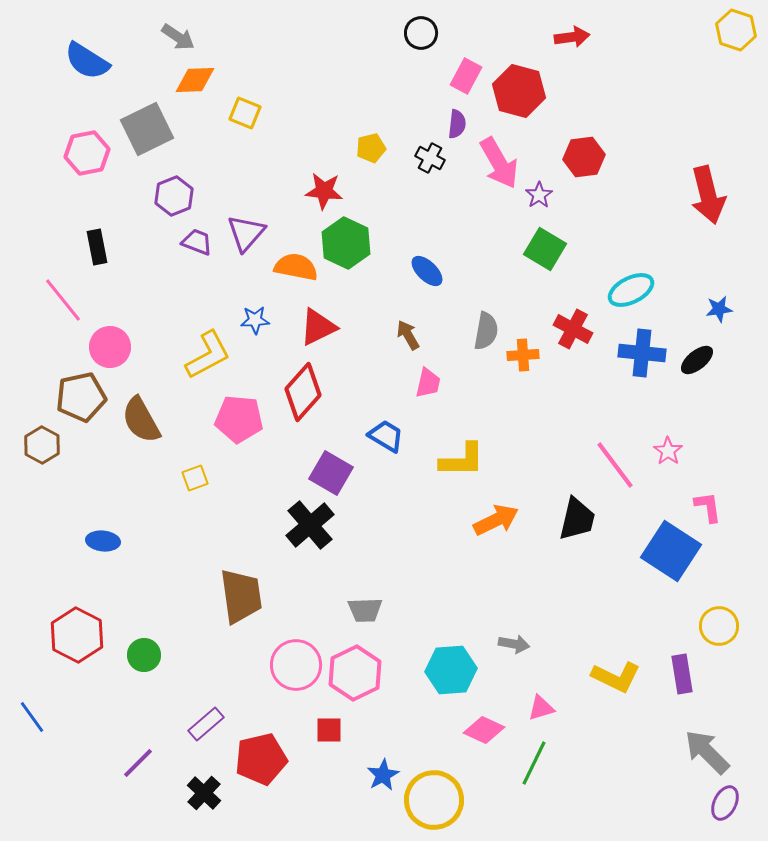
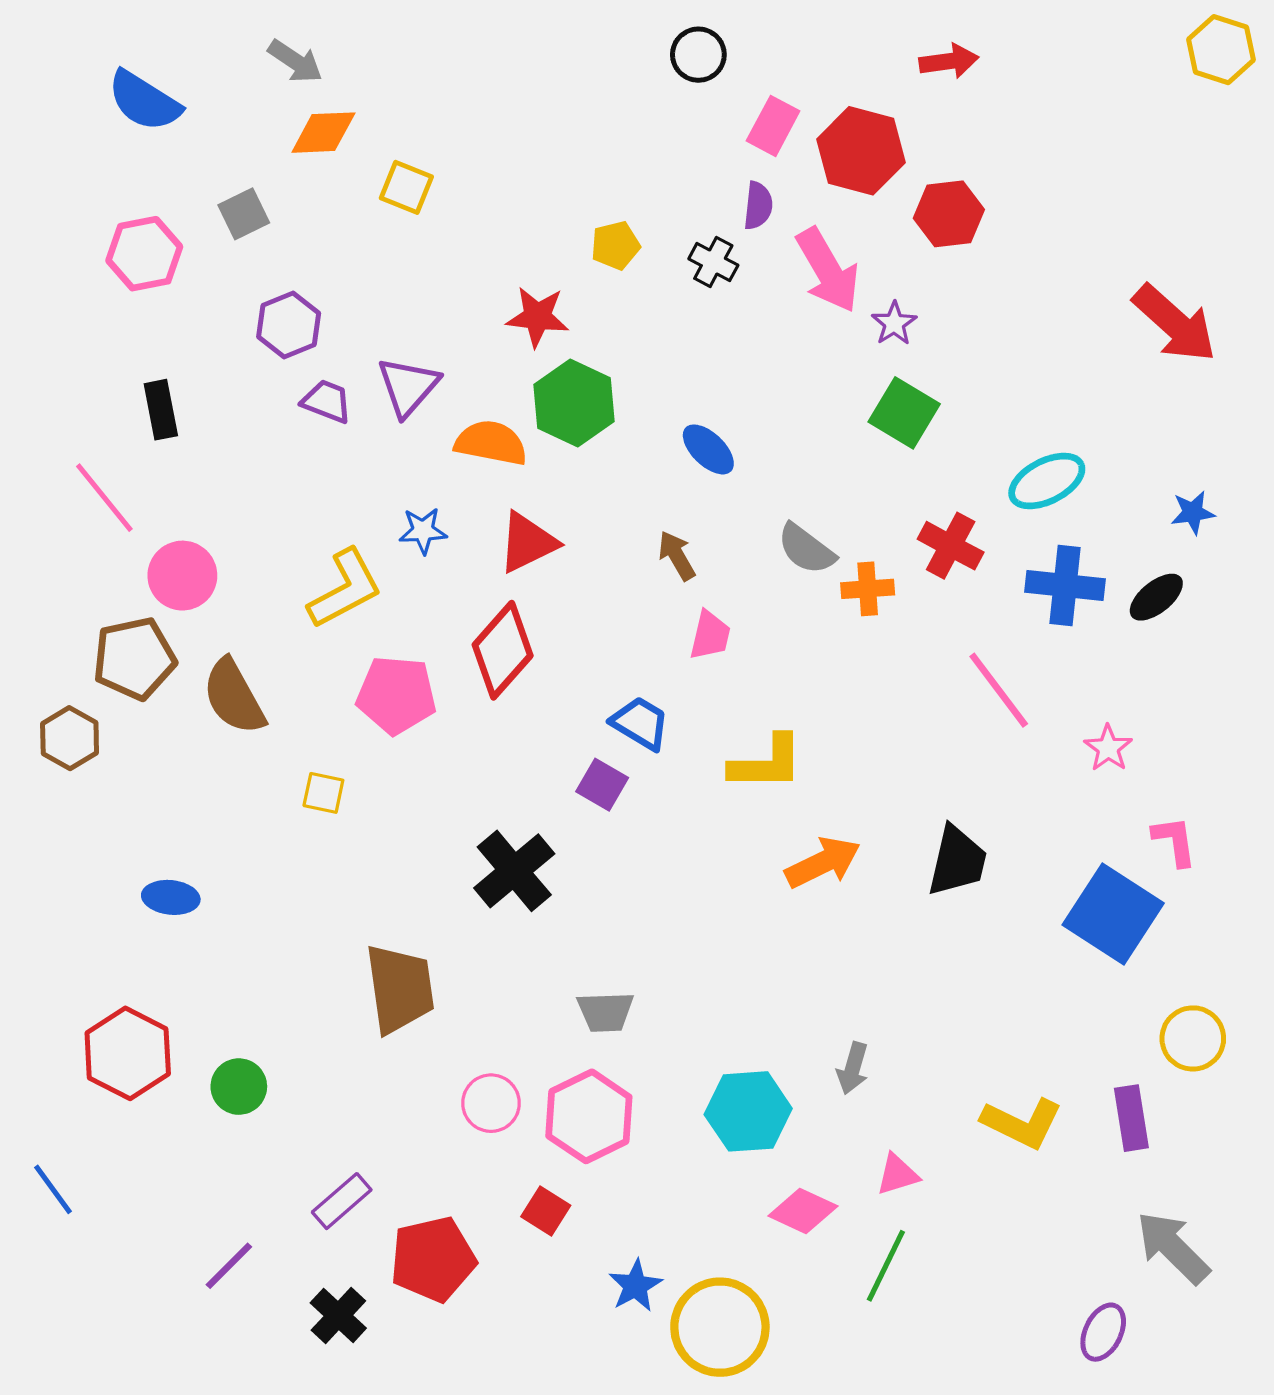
gray square: (147, 129) -> (244, 214), size x0.6
red hexagon: (584, 157) -> (949, 214), moved
red arrow: (708, 195) -> (1175, 323), turned -34
gray semicircle: (486, 331) -> (806, 549), turned 117
pink line: (615, 465) -> (999, 690), moved
purple square: (331, 473) -> (602, 785), moved, size x0.7
yellow square: (195, 478) -> (323, 793), turned 32
gray arrow: (514, 644) -> (853, 1068), turned 96
pink circle: (296, 665) -> (491, 1103), size x0.7
red square: (329, 730) -> (546, 1211), turned 32
purple ellipse: (725, 803) -> (1103, 1332), moved

